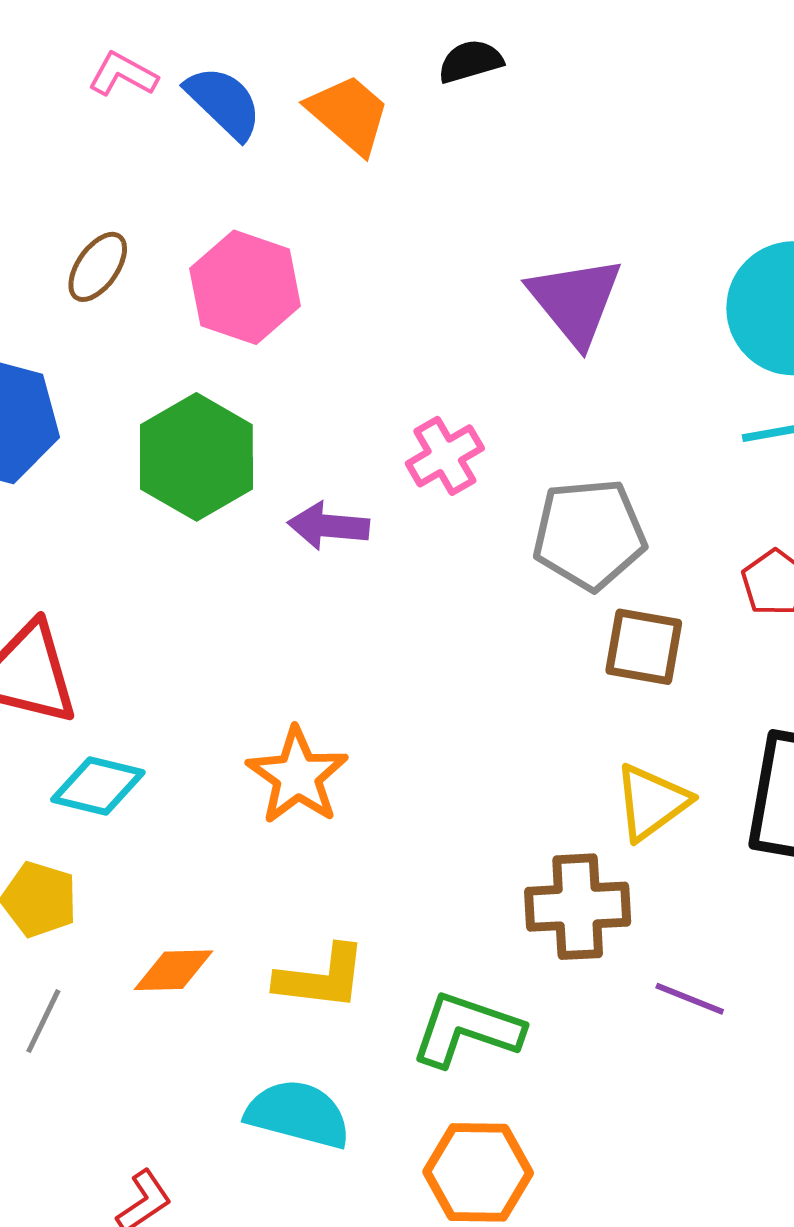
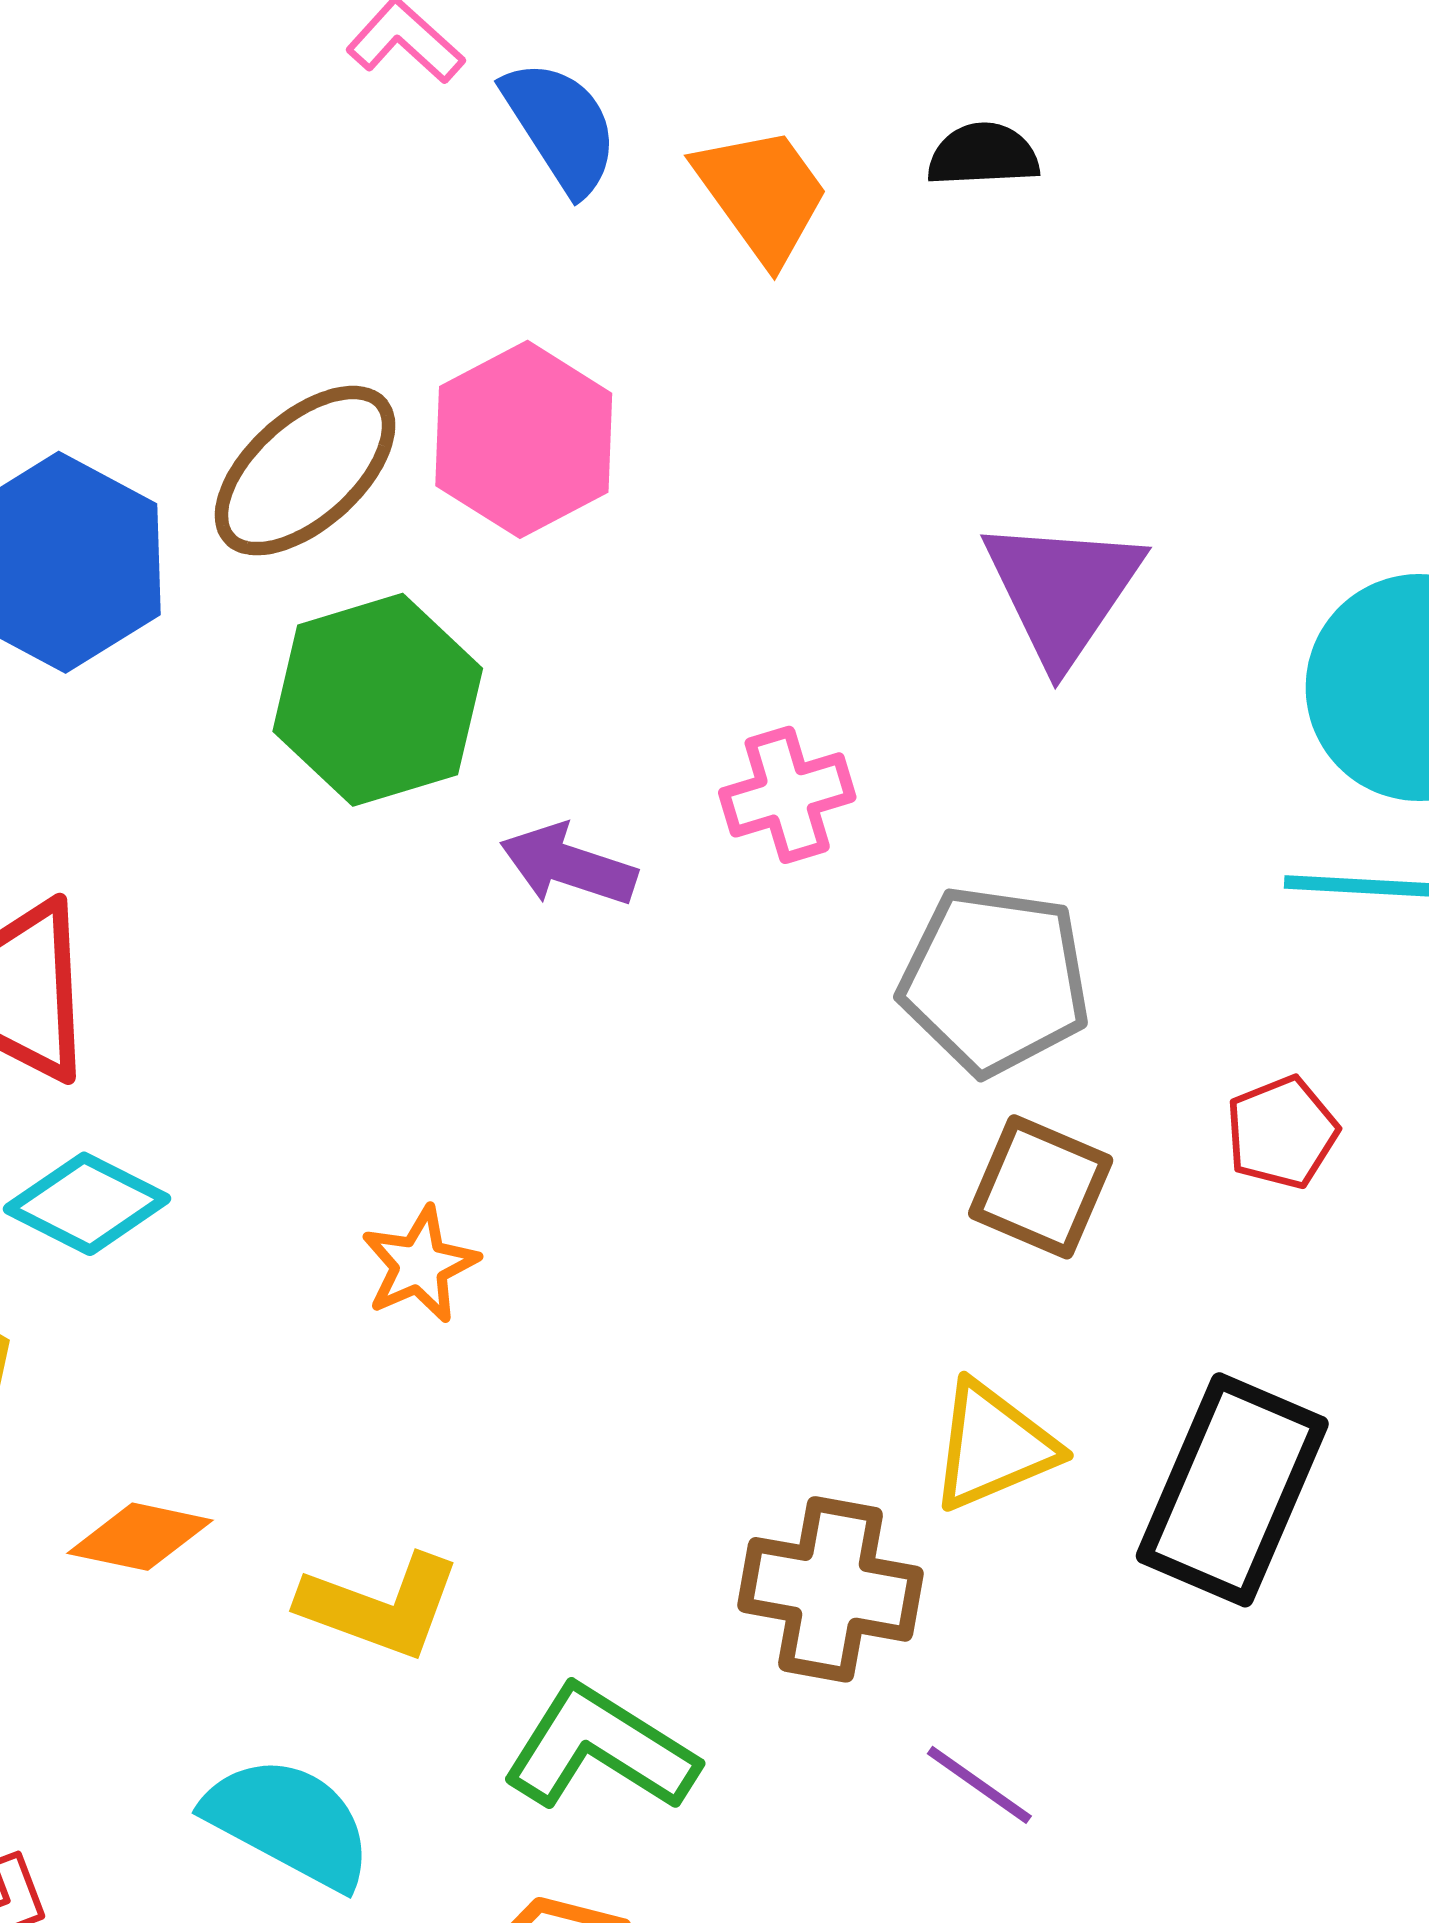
brown ellipse: (98, 267) -> (305, 471), moved, size x1.6
orange star: (297, 776) -> (420, 1265), size x0.7

